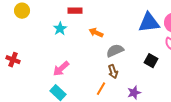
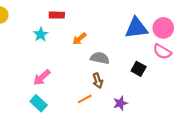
orange arrow: (96, 33) -> (79, 39), turned -64
gray semicircle: (115, 51) -> (100, 58), turned 36
orange line: (101, 89) -> (85, 99), turned 32

